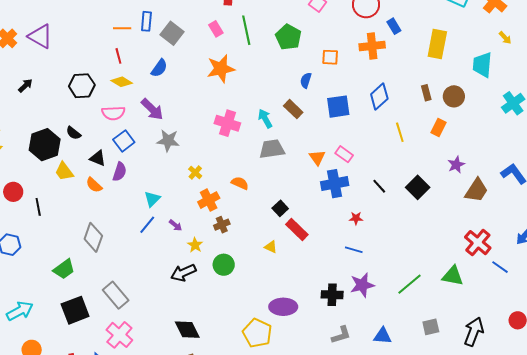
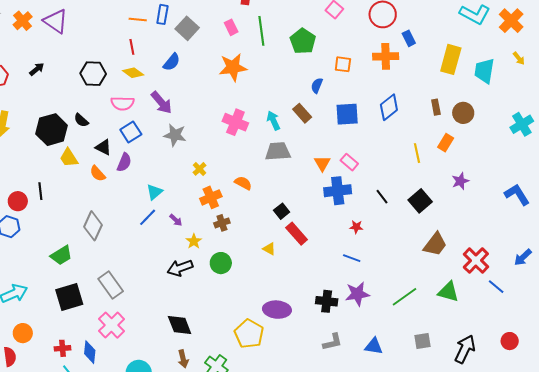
cyan trapezoid: (482, 65) -> (484, 71), moved
yellow line: (400, 132) -> (417, 153), moved
brown trapezoid: (476, 190) -> (435, 244), moved
red circle: (13, 192) -> (18, 201), moved

